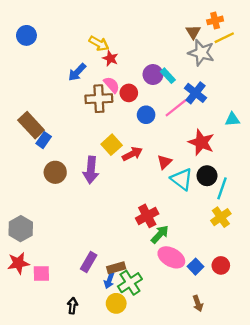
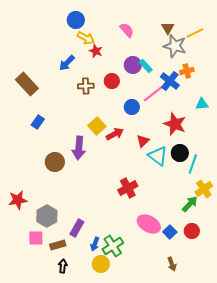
orange cross: (215, 20) -> (187, 71), moved
blue circle: (26, 35) -> (76, 20), moved
pink semicircle: (112, 85) -> (127, 30), moved
brown cross: (99, 99) -> (86, 86), size x0.7
blue circle: (146, 115) -> (132, 107), moved
brown rectangle: (31, 125) -> (27, 84), moved
brown circle: (55, 172) -> (55, 162), moved
yellow cross: (221, 217) -> (204, 189), moved
gray hexagon: (21, 229) -> (47, 216), moved
green arrow: (160, 234) -> (190, 204), moved
red star: (18, 263) -> (18, 200), moved
brown rectangle: (116, 268) -> (58, 245), moved

